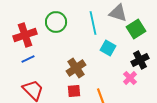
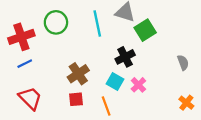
cyan square: (108, 48) -> (115, 81), moved
black cross: (140, 60) -> (125, 57), moved

